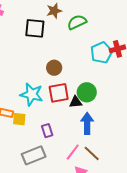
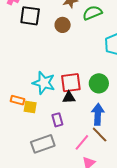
black square: (35, 28) -> (30, 16), moved
brown circle: (54, 68) -> (63, 25), moved
black triangle: (76, 102) -> (69, 97), moved
brown line: (92, 153) -> (100, 135), moved

